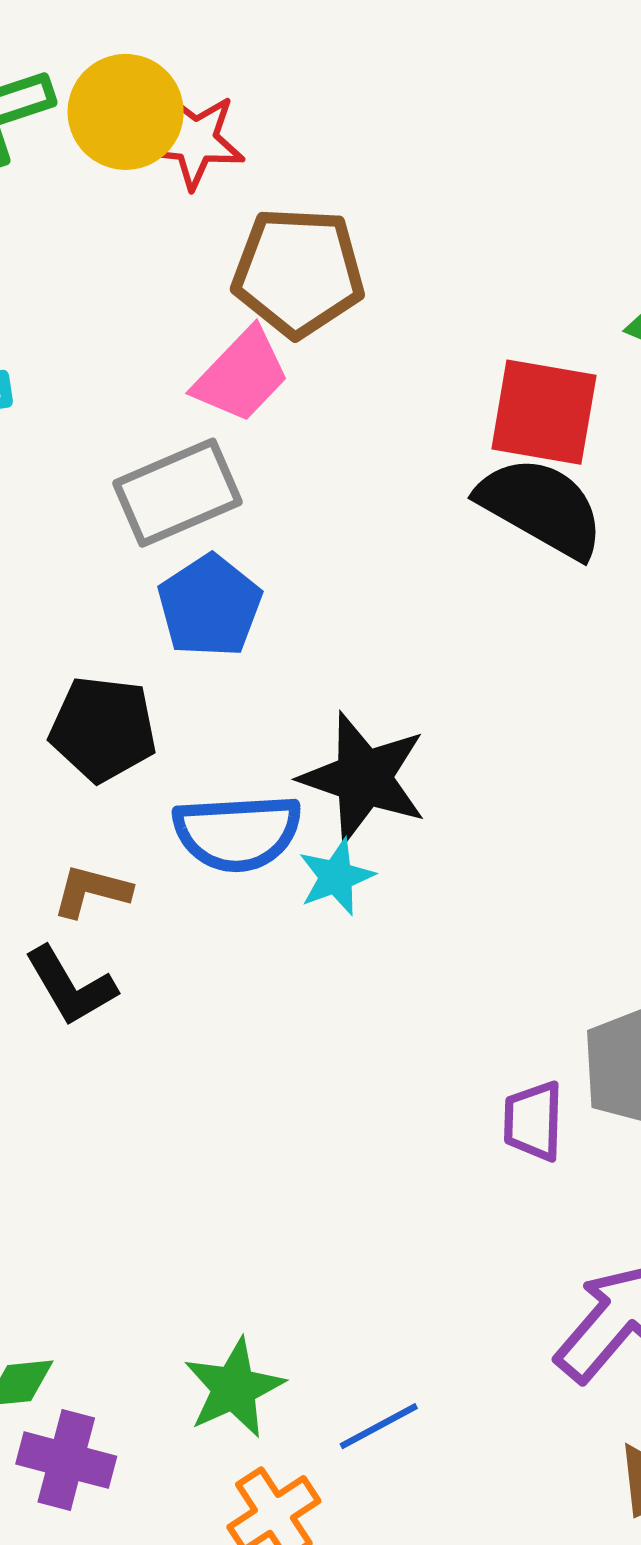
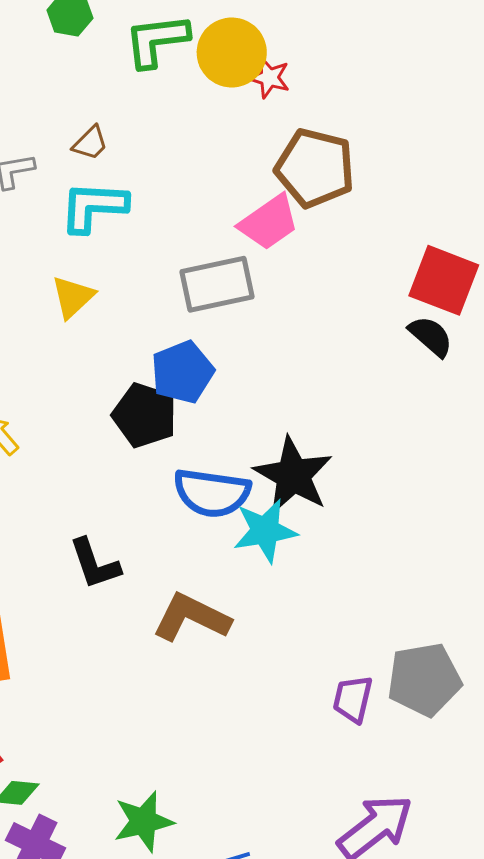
red star: (195, 140) -> (269, 78), size x0.7
black semicircle: (541, 507) -> (431, 336), size x0.6
blue pentagon: (210, 606) -> (182, 372), moved
cyan star: (336, 877) -> (265, 531), size x1.4
brown L-shape: (92, 891) -> (191, 617), moved, size x1.6

